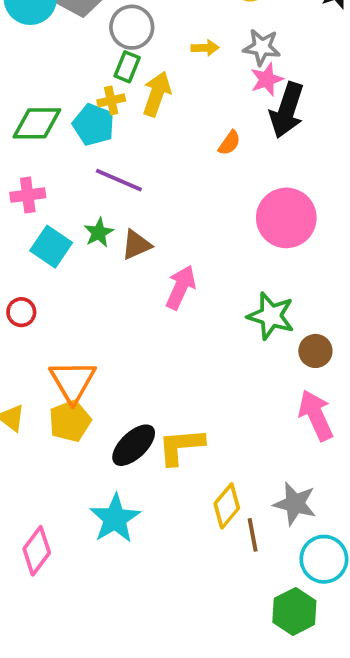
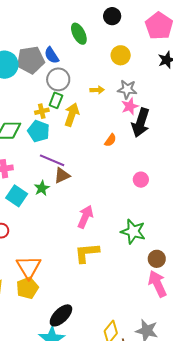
yellow cross: (111, 100) -> (42, 111), moved
pink circle: (286, 218) -> (141, 180), size x0.5
brown triangle: (136, 245) -> (62, 175), moved
brown circle: (315, 351) -> (157, 259), moved
black ellipse: (134, 445) -> (61, 315), moved
yellow L-shape: (181, 446) -> (87, 253), moved

